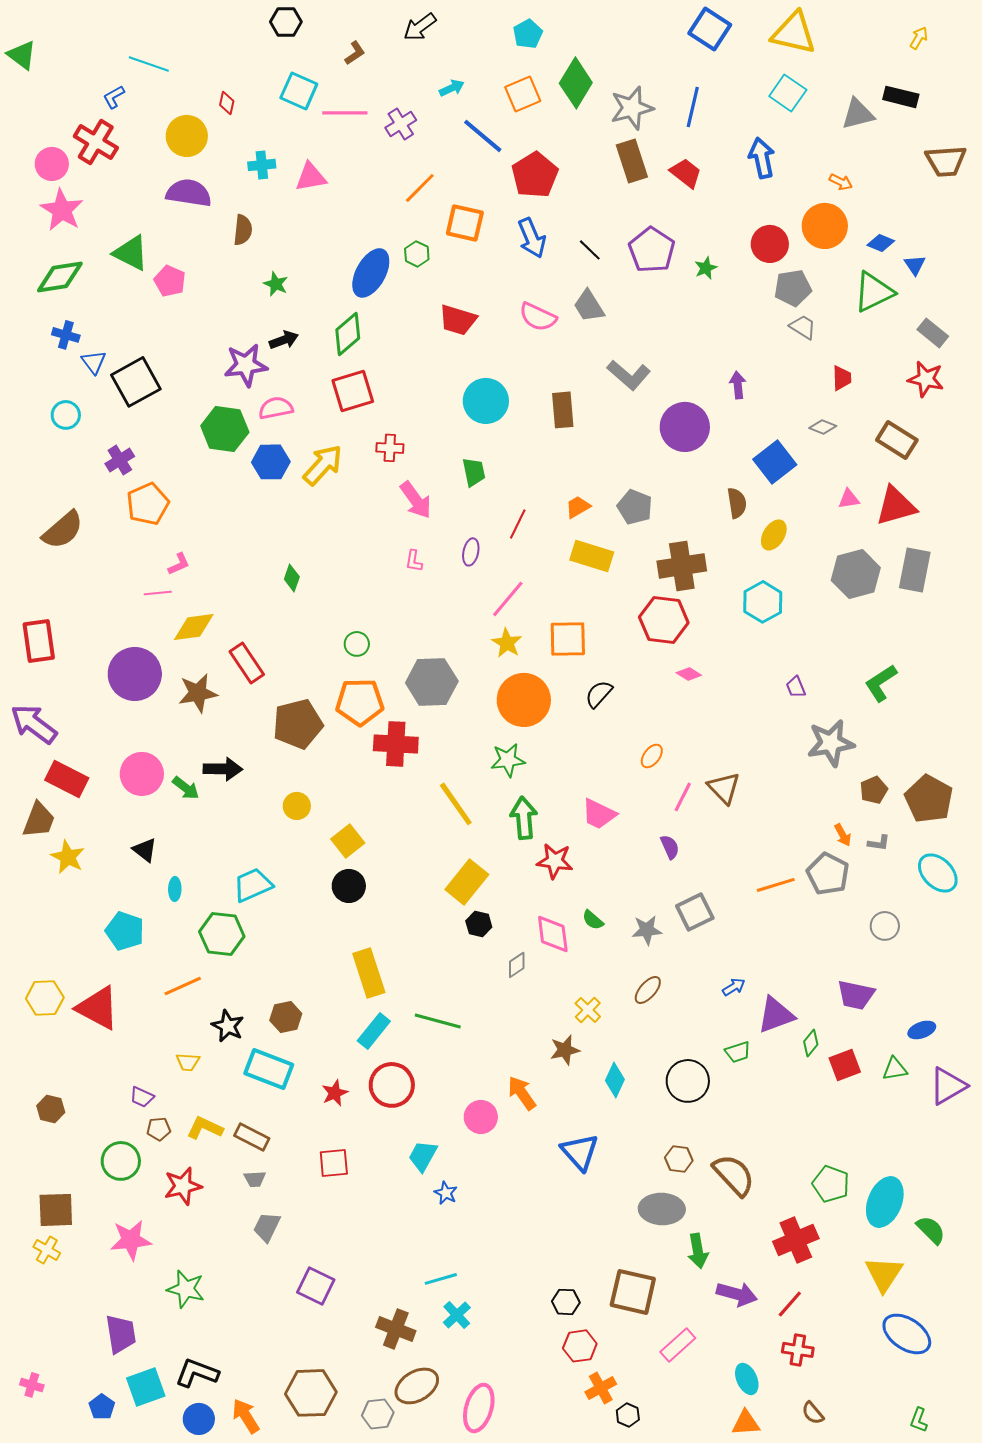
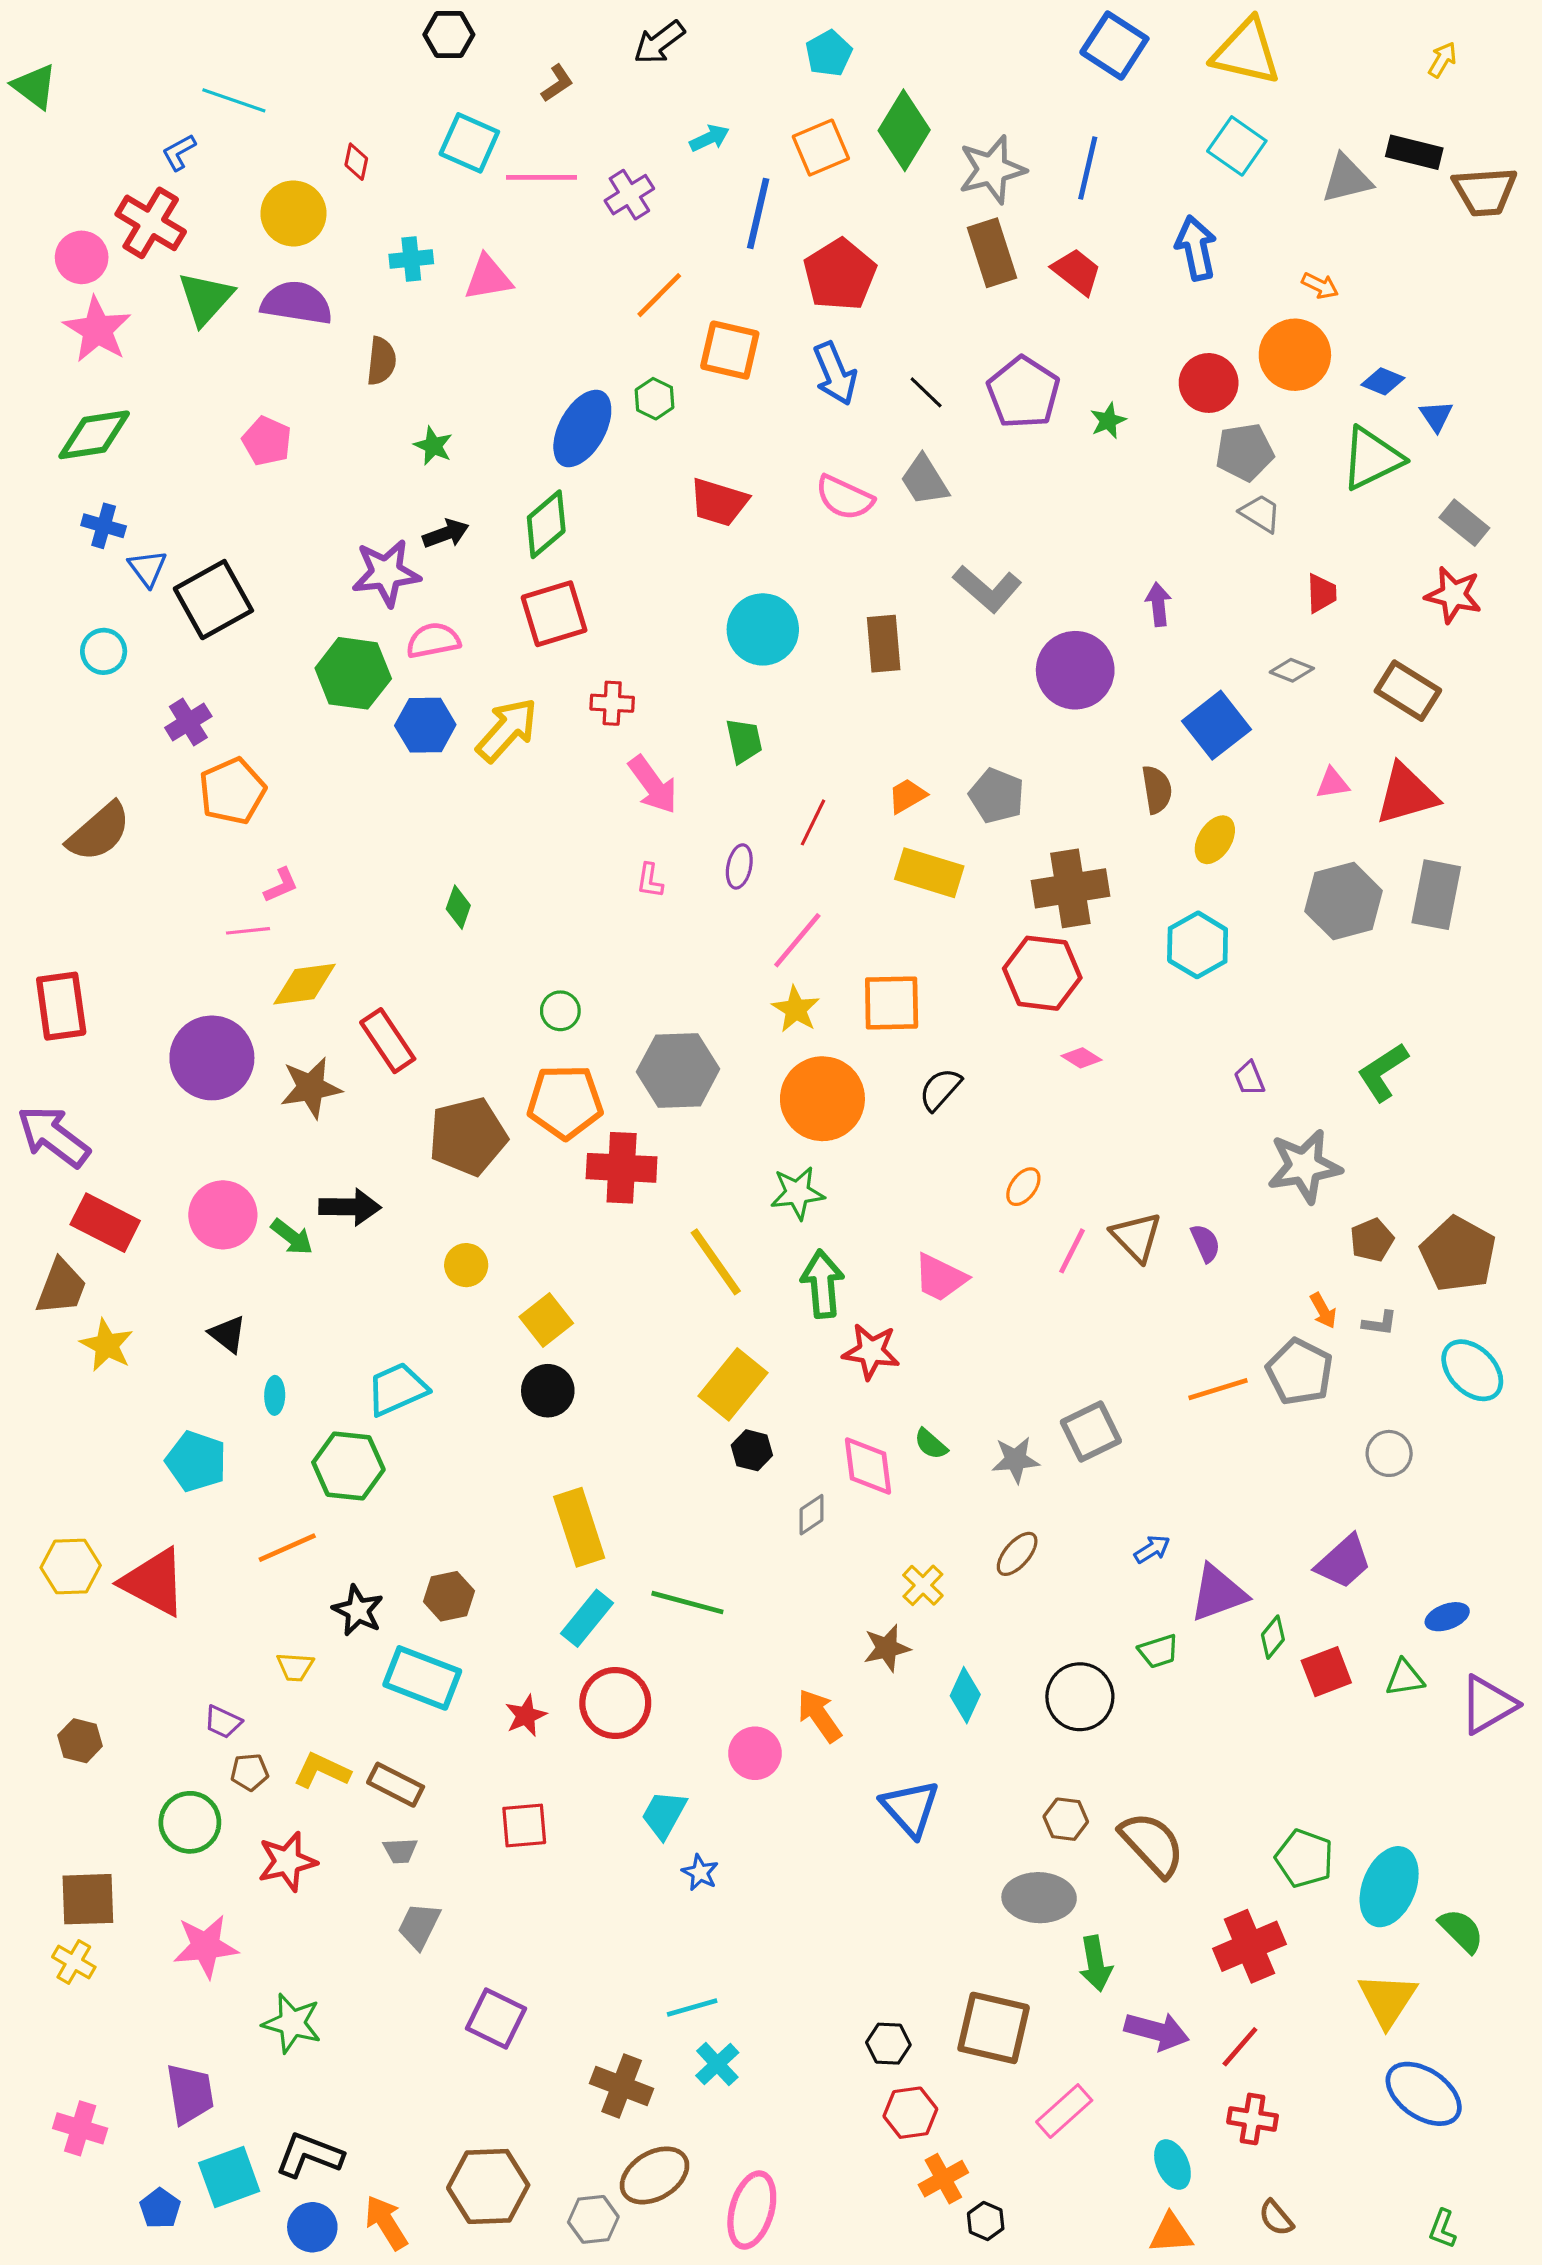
blue line: (483, 136) -> (758, 213), turned 63
brown trapezoid: (946, 161) -> (1485, 191), moved
green triangle: (131, 253) -> (206, 298), moved, turned 45
purple semicircle: (670, 847) -> (1205, 1243), moved
purple trapezoid: (856, 995) -> (1344, 1562), turned -54
pink cross: (32, 1385) -> (80, 2128), moved, size x1.4

